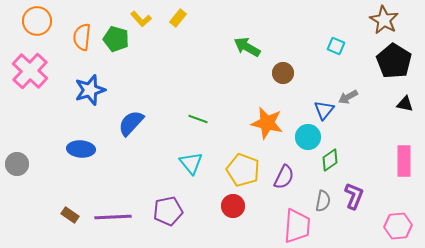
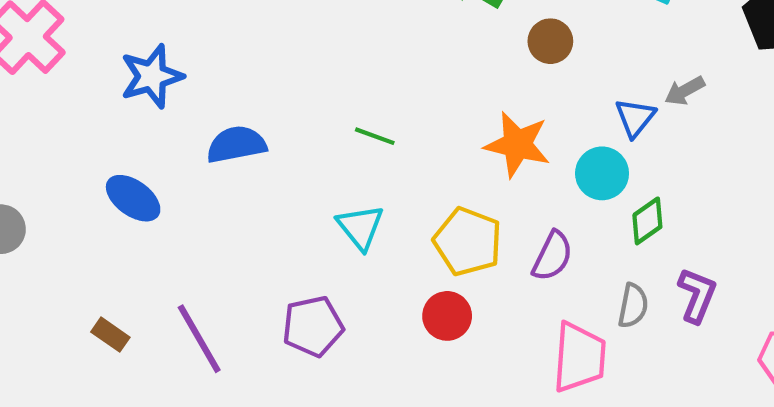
blue semicircle: (131, 123) -> (236, 144), turned 36
blue ellipse: (81, 149) -> (133, 198), turned 32
purple line: (113, 217) -> (199, 339), turned 63

